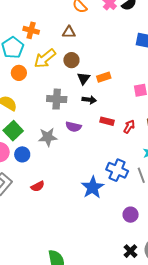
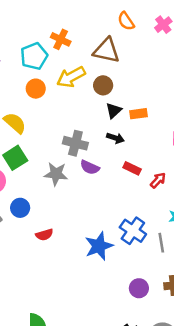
brown triangle: (69, 32) -> (107, 51), size x1.6
gray cross: (57, 99) -> (75, 143), moved
blue circle: (22, 154) -> (20, 208), moved
red semicircle: (38, 186) -> (44, 235), moved

